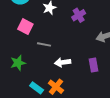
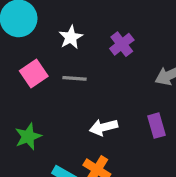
pink square: (25, 27) -> (34, 74), turned 35
gray line: (44, 44) -> (74, 78), moved

